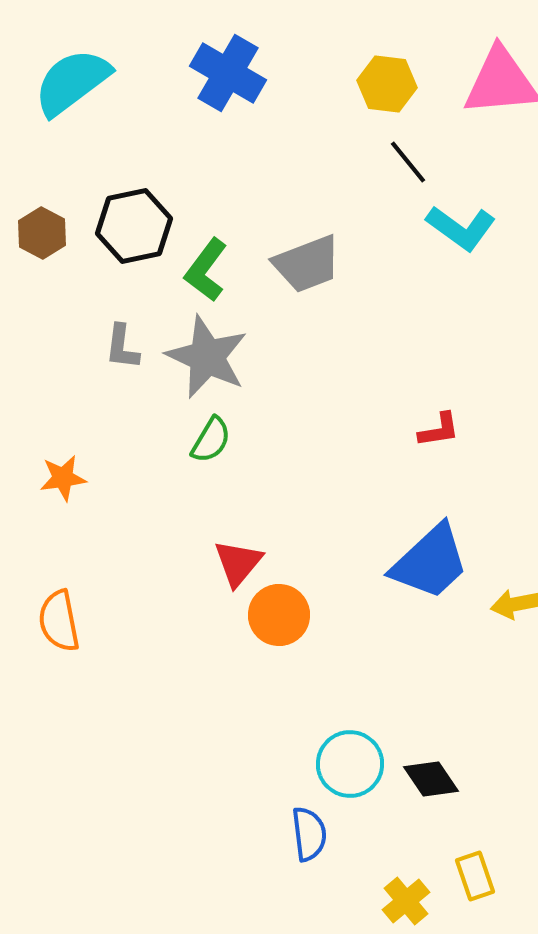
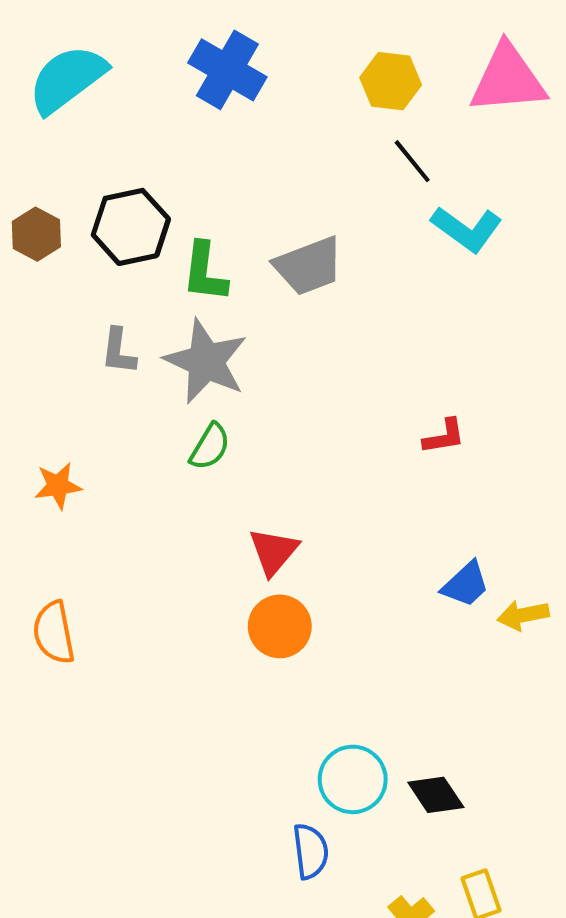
green L-shape: (206, 270) -> (205, 272), turned -30
blue trapezoid: (430, 562) -> (466, 584), moved, size x0.6
red triangle: (238, 563) -> (274, 551), moved

